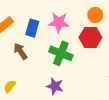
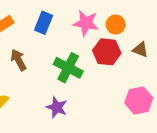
pink star: (59, 22) -> (86, 23), moved
blue rectangle: (32, 28) -> (44, 23), moved

